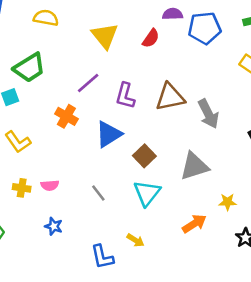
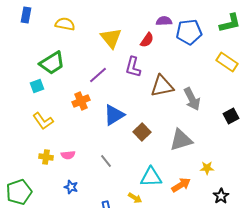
purple L-shape: (125, 96) -> (133, 67), moved
orange cross: (66, 116) -> (81, 101), turned 36
cyan triangle: (147, 193) -> (151, 177), moved, turned 50

